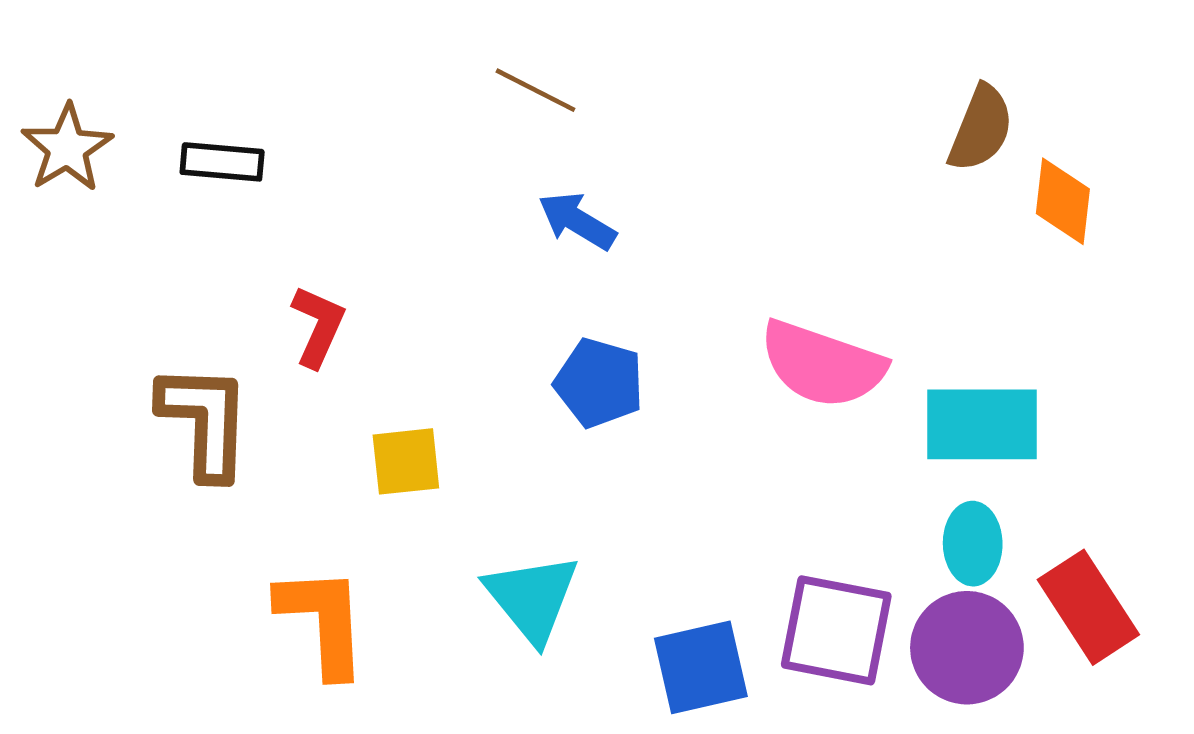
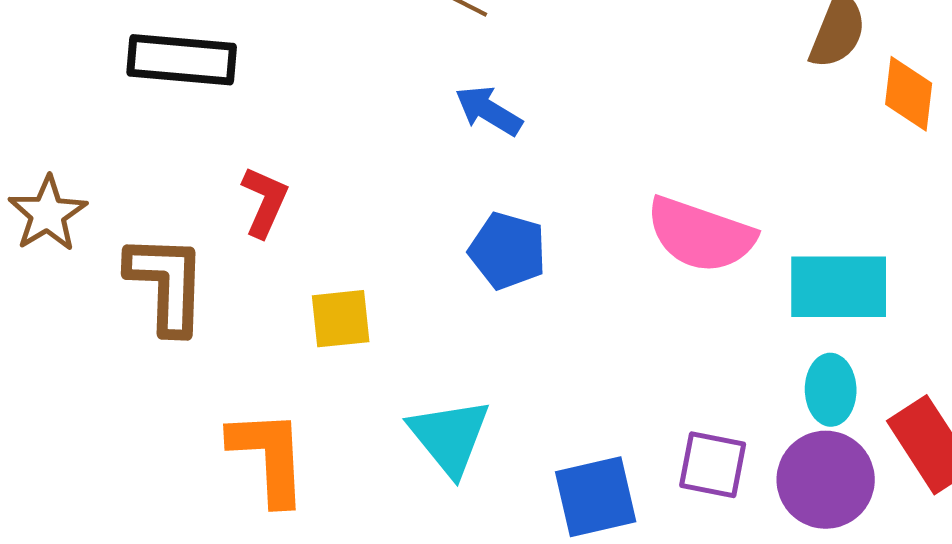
brown star: (67, 148) -> (48, 214), moved
black rectangle: (222, 162) -> (182, 60), size x1.5
purple square: (836, 630) -> (713, 465), size x0.7

